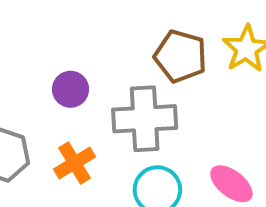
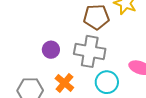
gray cross: (145, 119) -> (90, 51), turned 32

